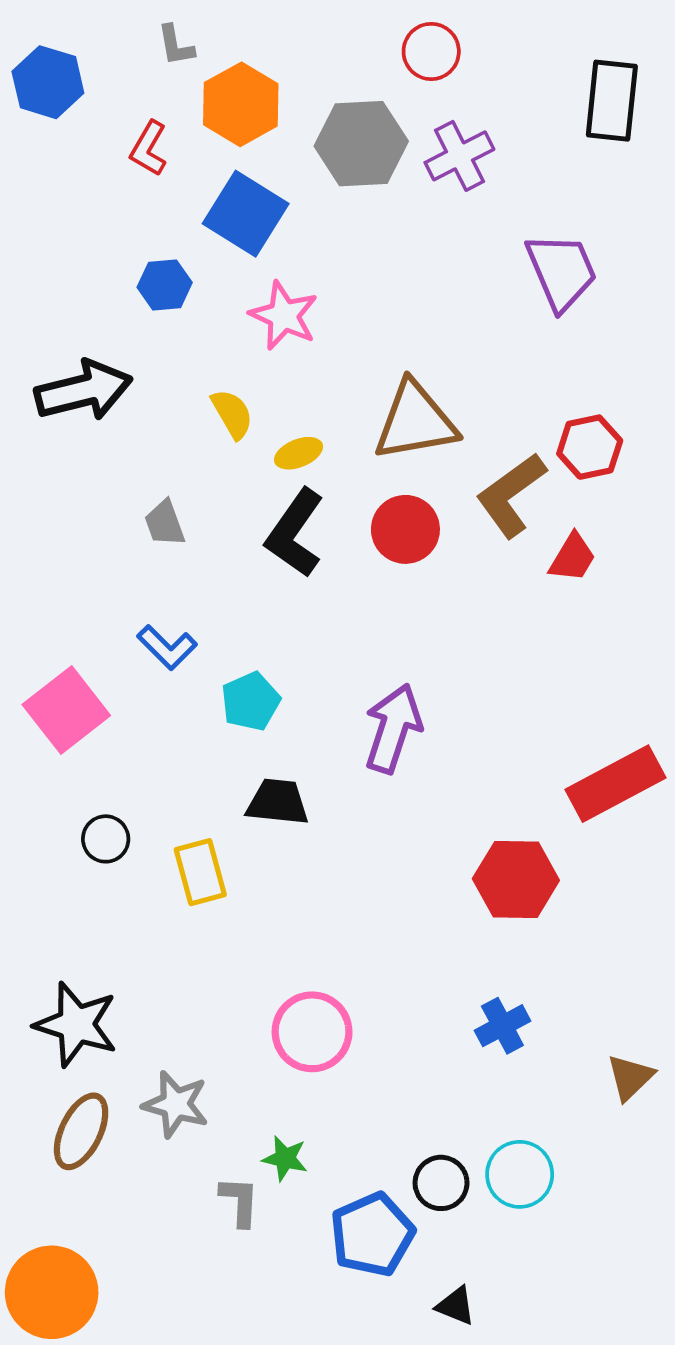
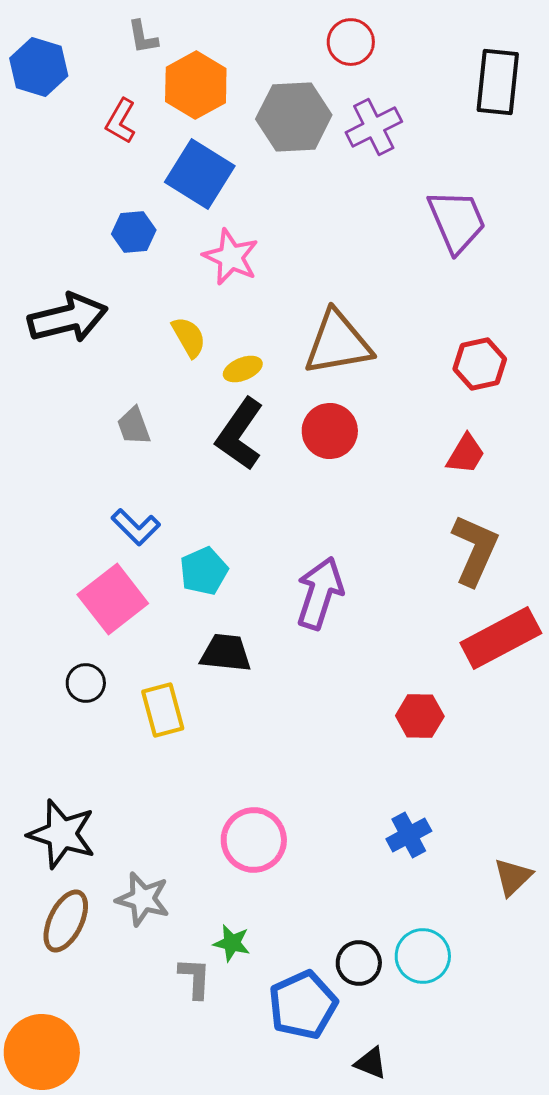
brown L-shape: (511, 495) -> (475, 550), moved, turned 150
pink square: (66, 710) -> (113, 599), moved
red hexagon: (516, 880) -> (420, 716), size x0.7

